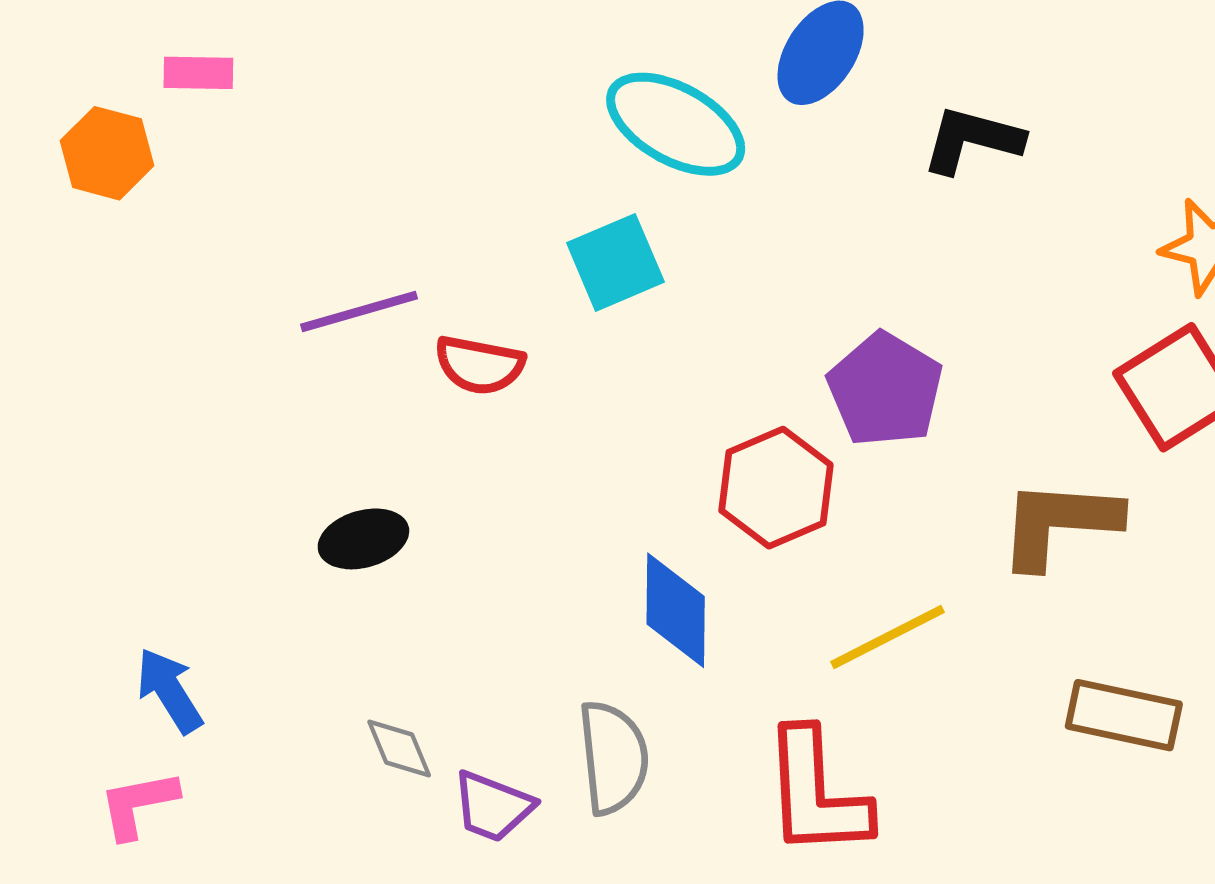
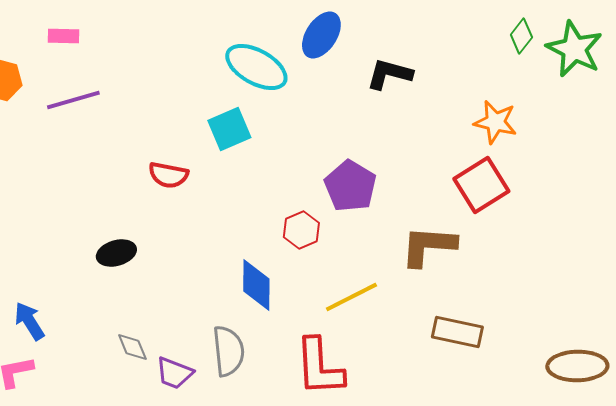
pink rectangle: (198, 73) -> (63, 36), moved
purple line: (359, 311) -> (73, 100), moved
red hexagon: (776, 488) -> (301, 230), size x0.7

